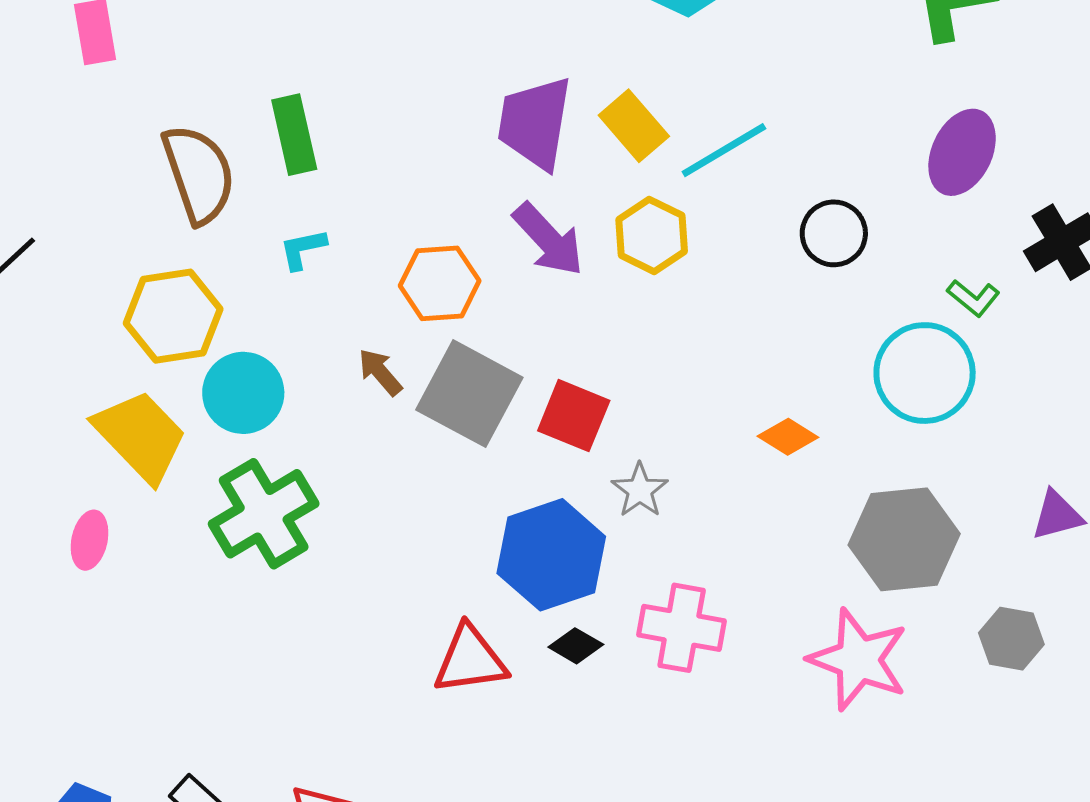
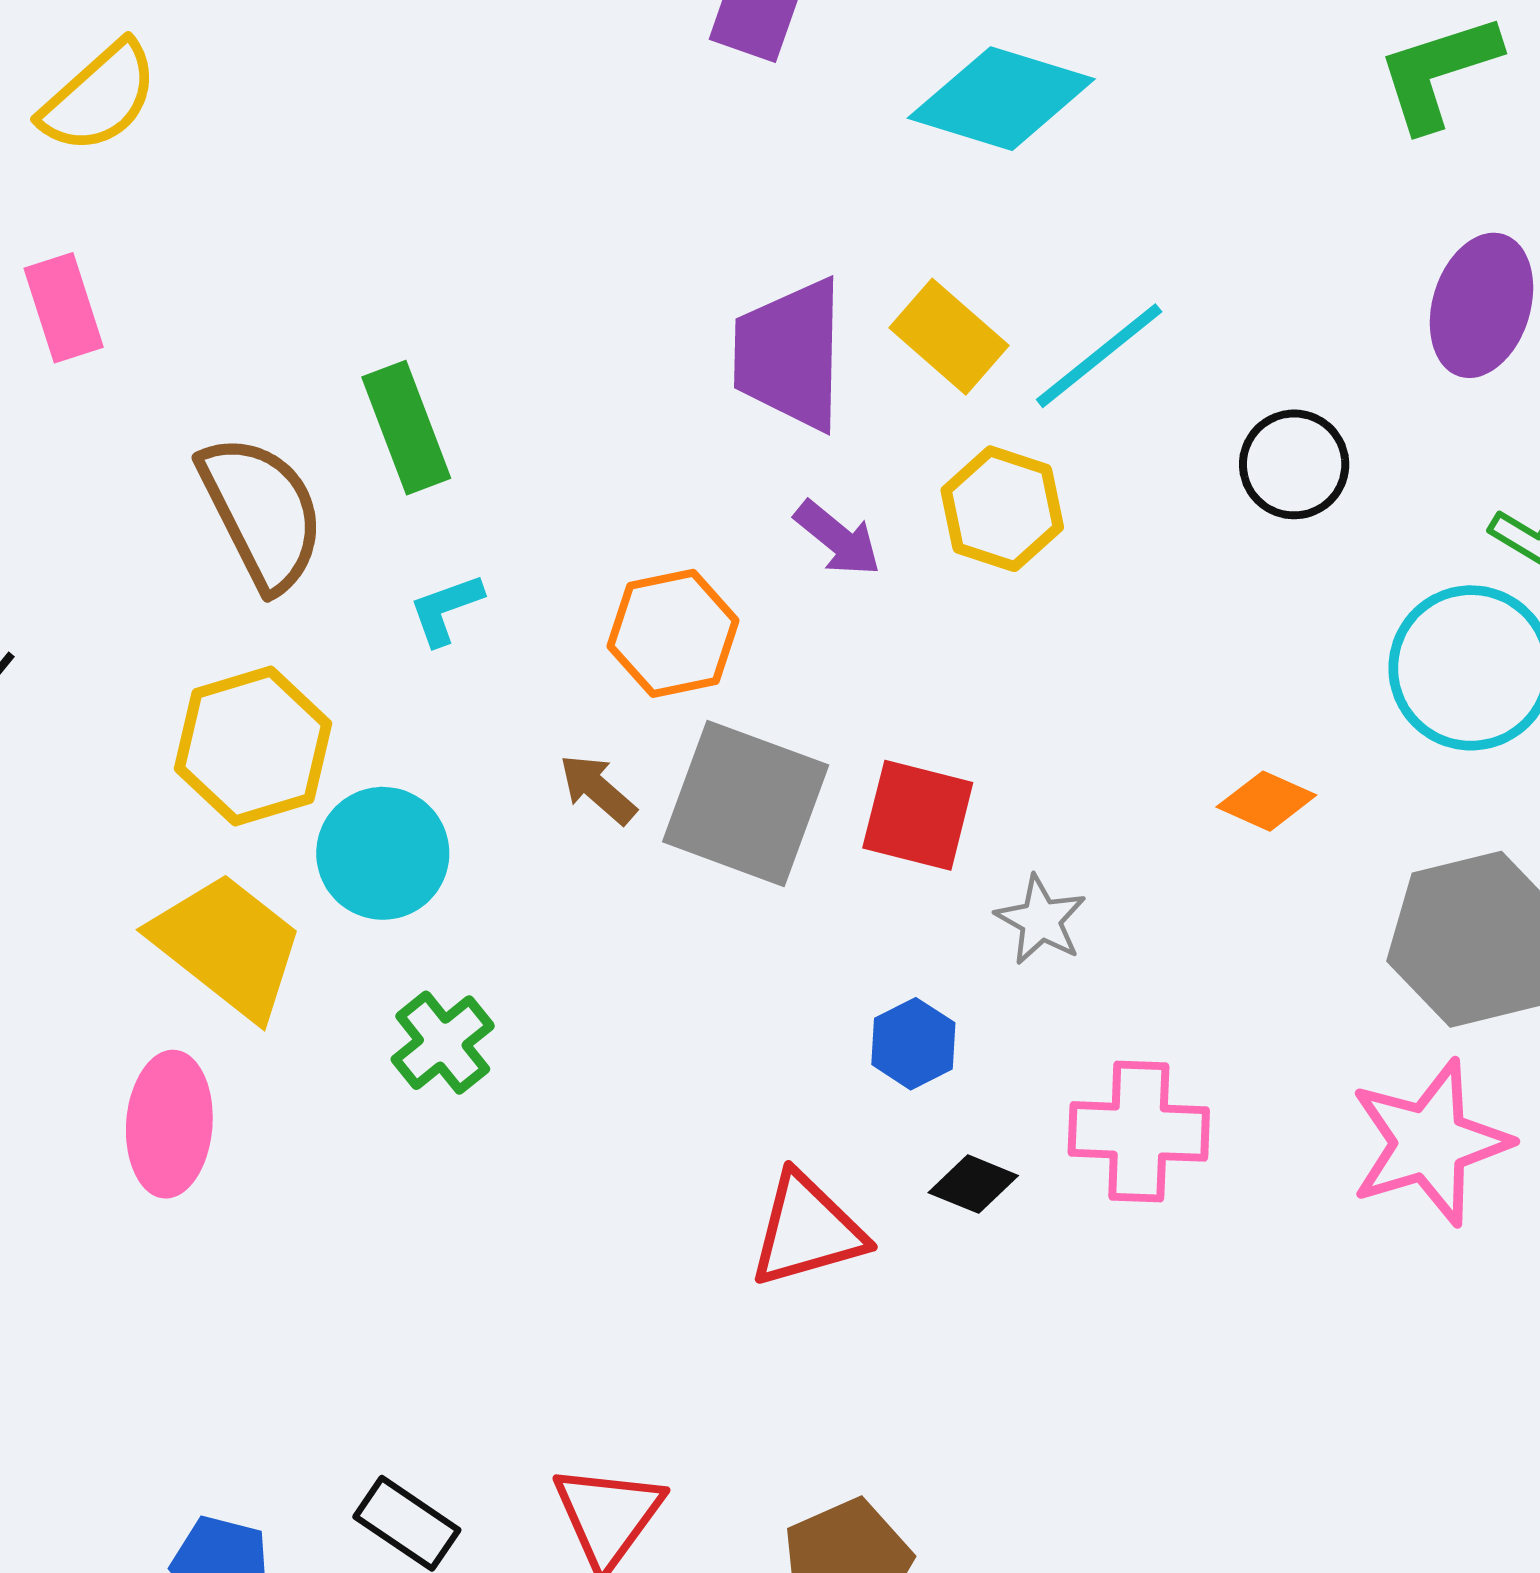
purple arrow: (548, 239) -> (838, 538), size x0.7
green cross: (264, 514) -> (443, 1043), size x0.6
pink ellipse: (89, 540) -> (169, 1124), size x1.5
blue hexagon: (551, 555) -> (913, 1044), size x0.5
pink star: (858, 660) -> (1430, 1143), turned -30

